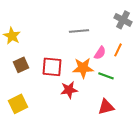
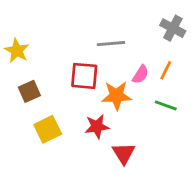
red square: (52, 67) -> (84, 76), moved
green line: (106, 76) -> (166, 105), moved
yellow square: (18, 104) -> (48, 129), moved
red triangle: (106, 107) -> (124, 153), moved, turned -48

